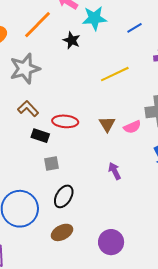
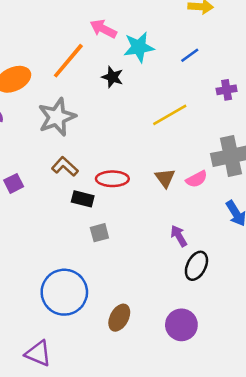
black ellipse: (64, 196) -> (196, 266), moved
brown ellipse: (62, 232) -> (119, 318), turned -30

